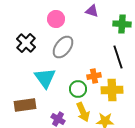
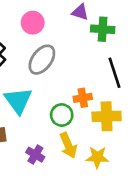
green cross: (122, 24) -> (103, 29), moved

